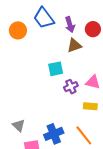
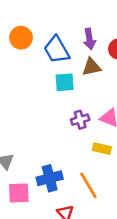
blue trapezoid: (44, 18) -> (57, 50), moved
cyan square: (56, 69) -> (65, 82), moved

